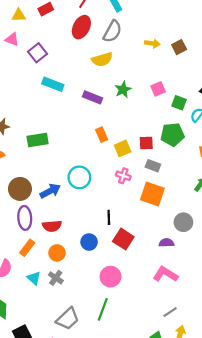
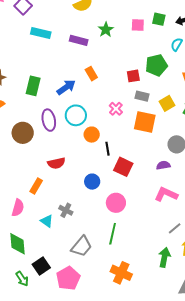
pink square: (158, 89) -> (138, 25), turned 32
green square: (179, 103) -> (159, 19), moved
green rectangle: (38, 140) -> (33, 86), turned -60
yellow square: (123, 148) -> (167, 103), moved
pink cross: (123, 176) -> (116, 109), turned 32
blue arrow: (50, 191) -> (66, 87), moved
purple ellipse: (25, 218) -> (49, 120), moved
blue circle: (89, 242) -> (92, 182), moved
orange circle: (57, 253) -> (92, 135), moved
cyan triangle: (34, 278) -> (47, 221), moved

